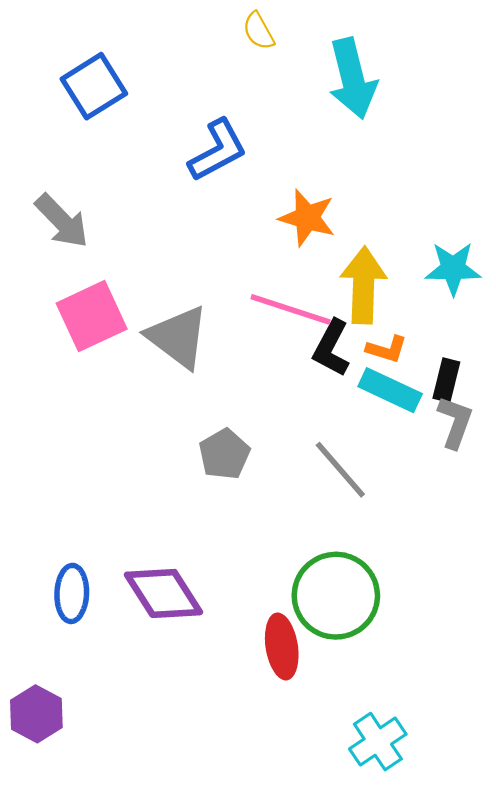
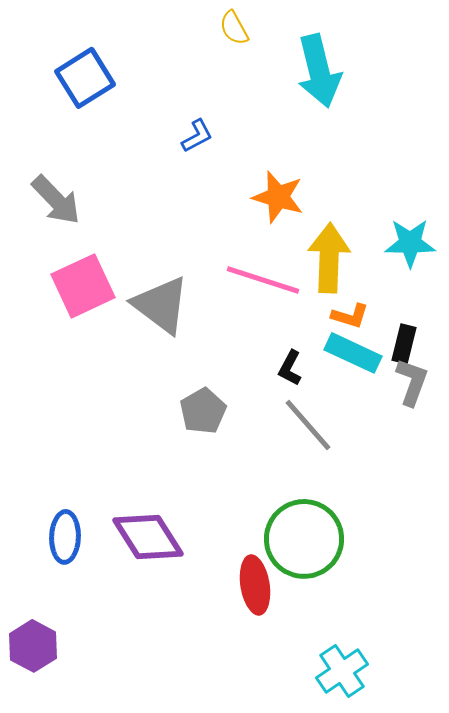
blue L-shape: (218, 150) -> (197, 136), size x0.6
black L-shape: (331, 348) -> (290, 368), moved, size x0.7

